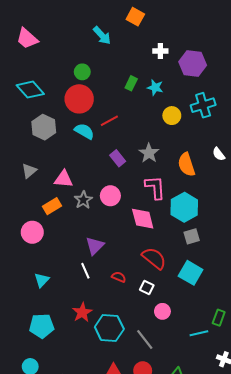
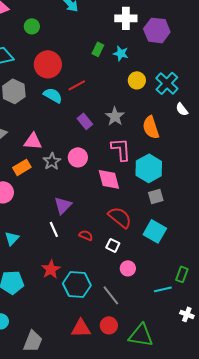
white cross: (160, 51) -> (126, 18), size x1.5
green circle: (82, 72) -> (32, 26), moved
cyan cross: (203, 105) -> (167, 83), moved, turned -30
white semicircle: (219, 154) -> (182, 109), moved

